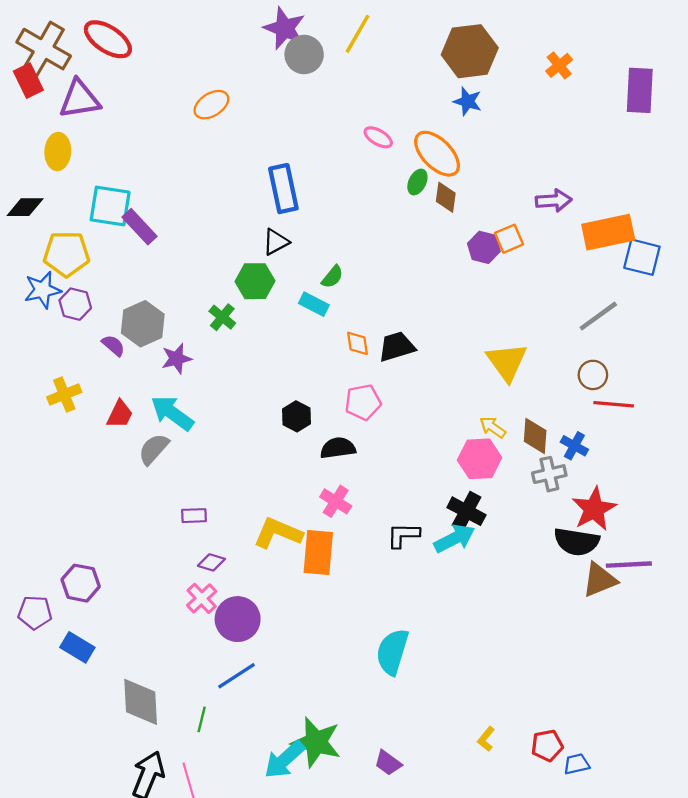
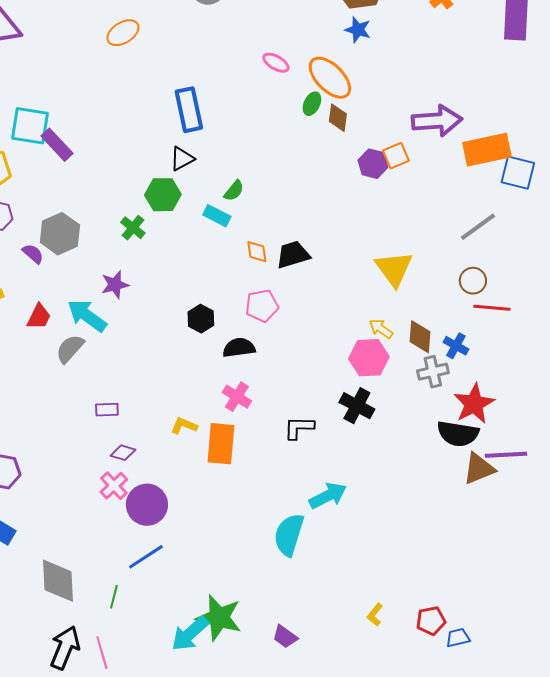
purple arrow: (554, 201) -> (437, 121), size x1.5
purple star: (177, 359) -> (115, 285), moved
yellow L-shape: (278, 533) -> (184, 426), size x0.6
cyan arrow: (454, 538) -> (328, 496), moved

